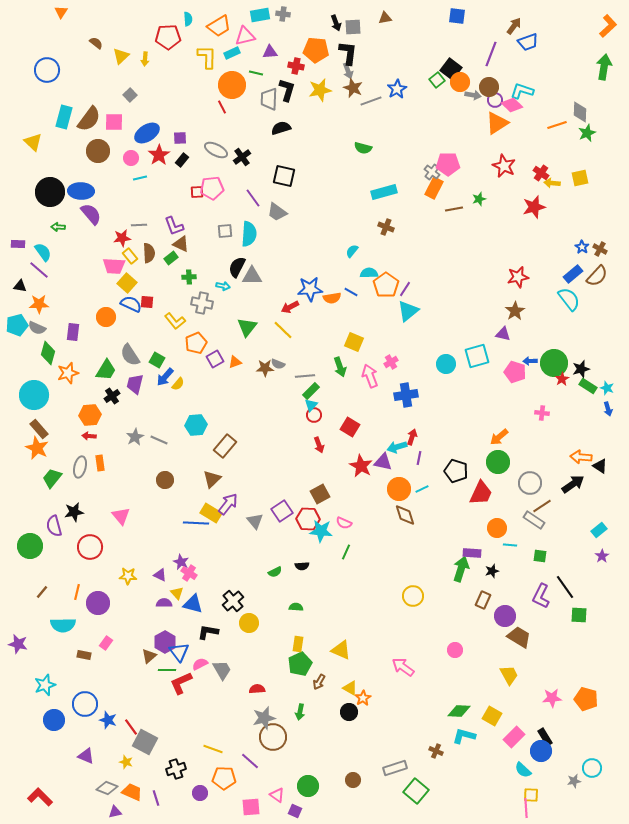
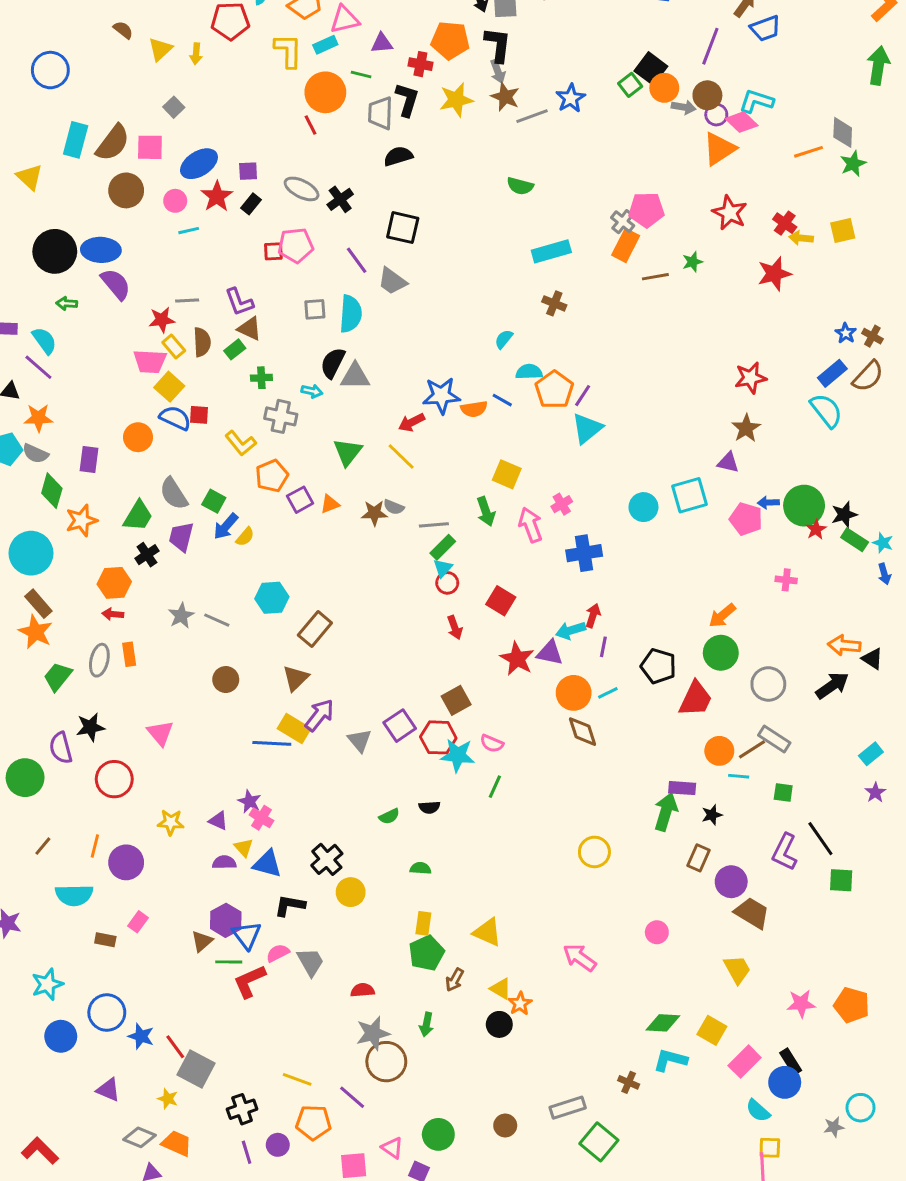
brown line: (542, 506) -> (752, 749), moved
purple line: (156, 798) -> (247, 1152), moved

